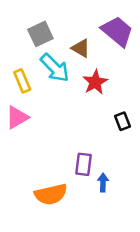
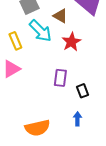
black rectangle: (123, 121) -> (82, 91), moved
purple rectangle: (83, 164) -> (60, 78), moved

